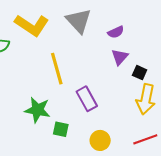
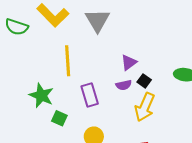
purple semicircle: (116, 32) -> (124, 85), moved

